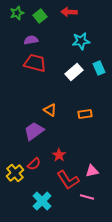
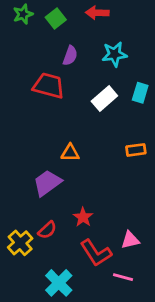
purple semicircle: (31, 40) -> (70, 56), moved, turned 120
cyan rectangle: (99, 68) -> (140, 93), turned 40
orange triangle: (50, 110) -> (70, 153), turned -32
orange rectangle: (85, 114) -> (136, 150), moved

